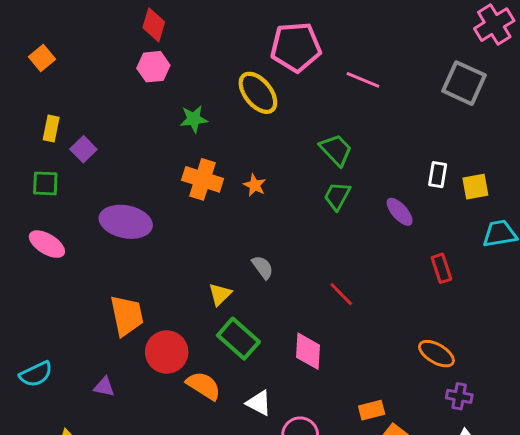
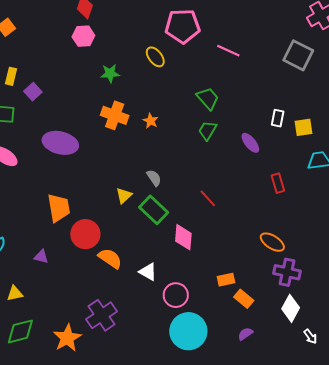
yellow ellipse: (258, 93) -> (155, 57), size x0.7
green rectangle: (238, 339) -> (154, 210), moved
purple cross: (459, 396) -> (287, 272), size x1.5

